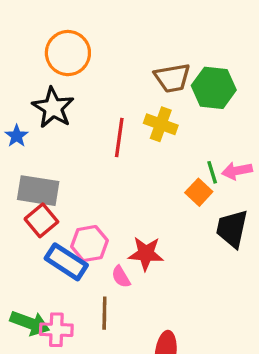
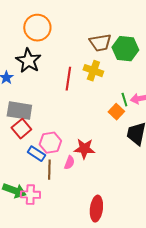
blue rectangle: (66, 262) -> (36, 154), size x0.7
pink semicircle: (121, 277) -> (69, 163), turned -128
brown line: (104, 313) -> (49, 170), moved

